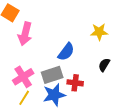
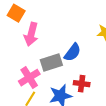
gray rectangle: (52, 75) -> (51, 62), moved

